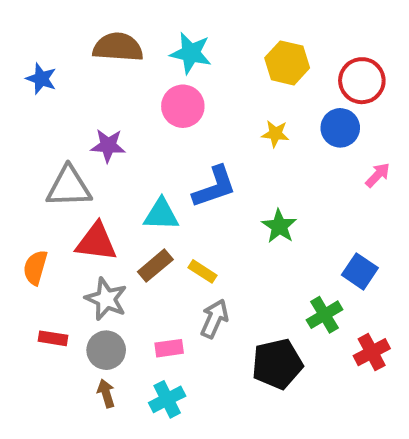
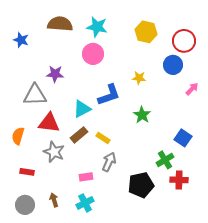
yellow star: (275, 134) -> (139, 78), moved
cyan triangle: (161, 214) -> (82, 109), turned -30
gray circle: (106, 350) -> (25, 205), moved
red cross: (372, 352) -> (179, 180), moved, turned 30

